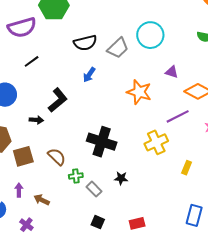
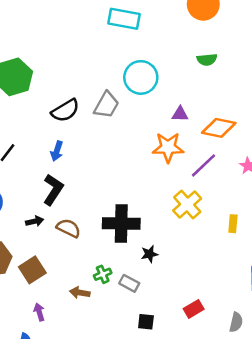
blue arrow: (89, 75) -> (57, 151), moved
orange star: (139, 92) -> (168, 147), moved
brown semicircle: (57, 157) -> (69, 228), moved
black star: (121, 178) -> (149, 254), moved
brown arrow: (42, 200) -> (80, 293), moved

